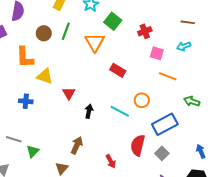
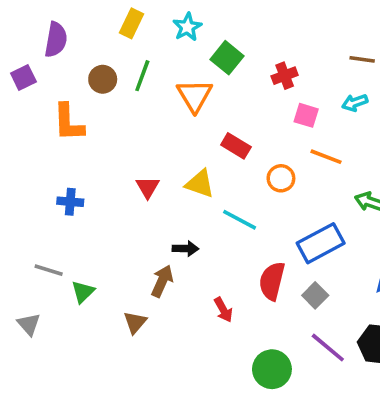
yellow triangle: (45, 76) -> (200, 184), moved
orange circle: (142, 100) -> (281, 178), moved
black arrow: (89, 111) -> (186, 249), moved, turned 80

